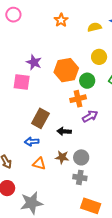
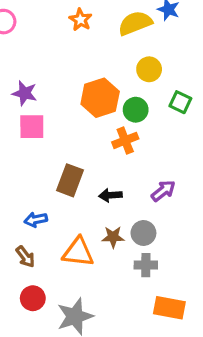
yellow semicircle: (94, 27) -> (135, 23), size x1.5
purple star: (34, 62) -> (25, 93), moved
purple arrow: (90, 116) -> (163, 191), moved
blue arrow: (32, 142) -> (36, 220), moved
orange triangle: (39, 164) -> (78, 252), size x1.5

